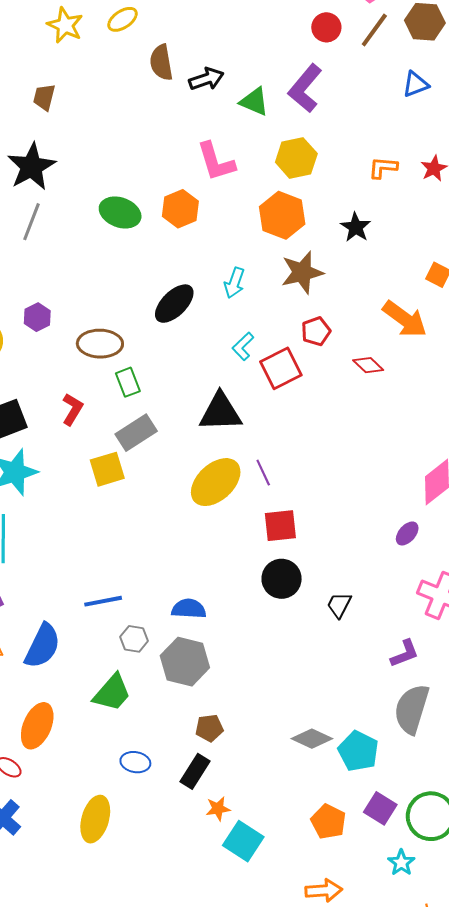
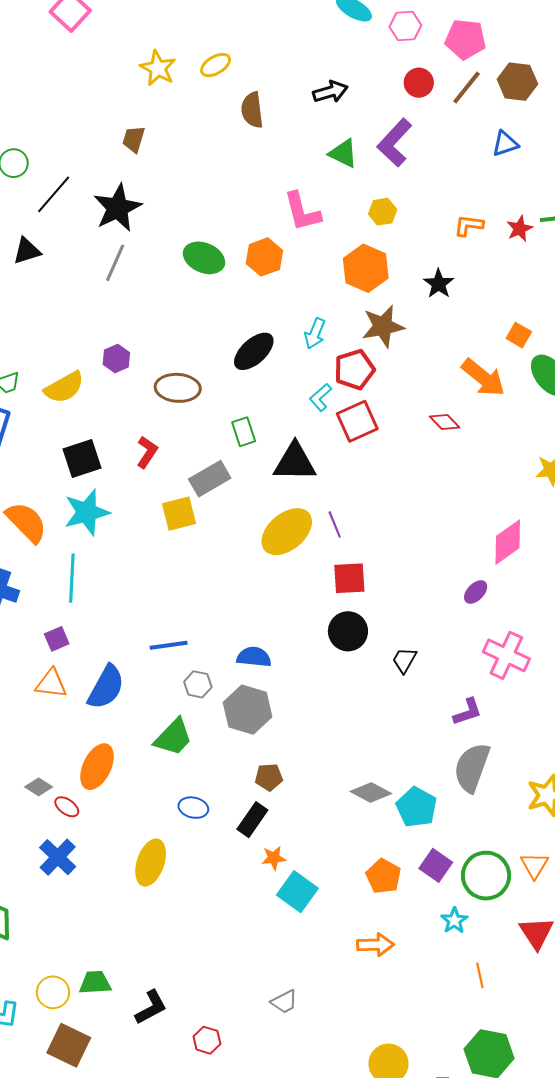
black arrow: (206, 79) -> (330, 92), moved
yellow hexagon: (296, 158) -> (383, 212), size x0.7
red pentagon: (316, 331) -> (354, 370), moved, size x1.4
green rectangle: (128, 382) -> (244, 432), moved

